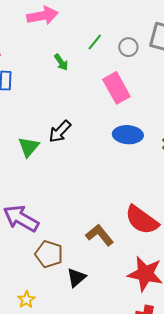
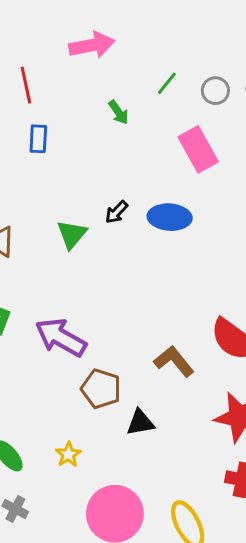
black arrow: (60, 131) -> (117, 212), size x0.7
blue ellipse: (128, 135) -> (170, 217), moved
black triangle: (76, 278) -> (140, 423), turned 30

